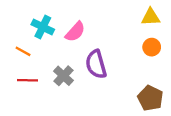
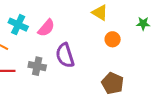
yellow triangle: (151, 17) -> (100, 13), moved, turned 36
gray cross: (63, 76) -> (37, 66), turned -30

